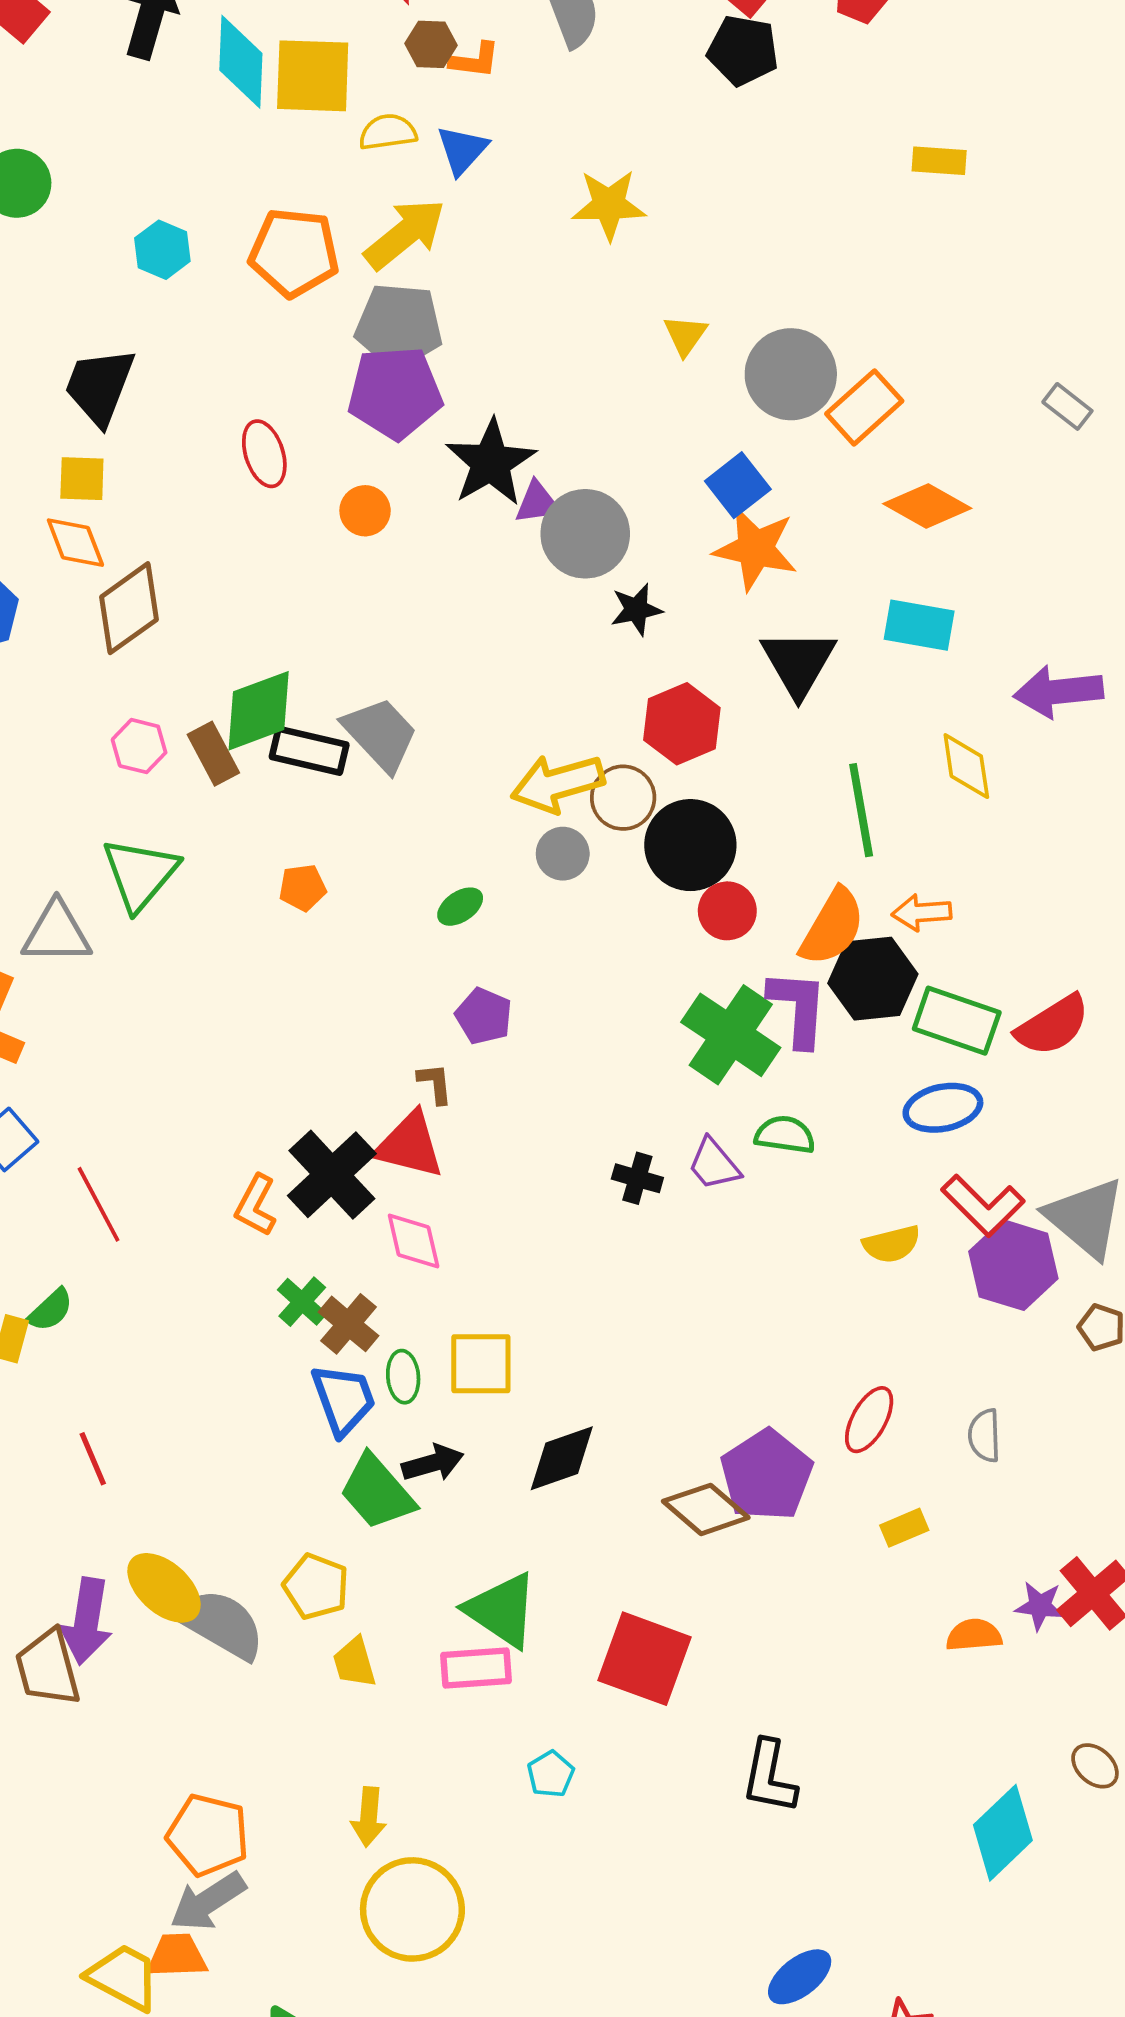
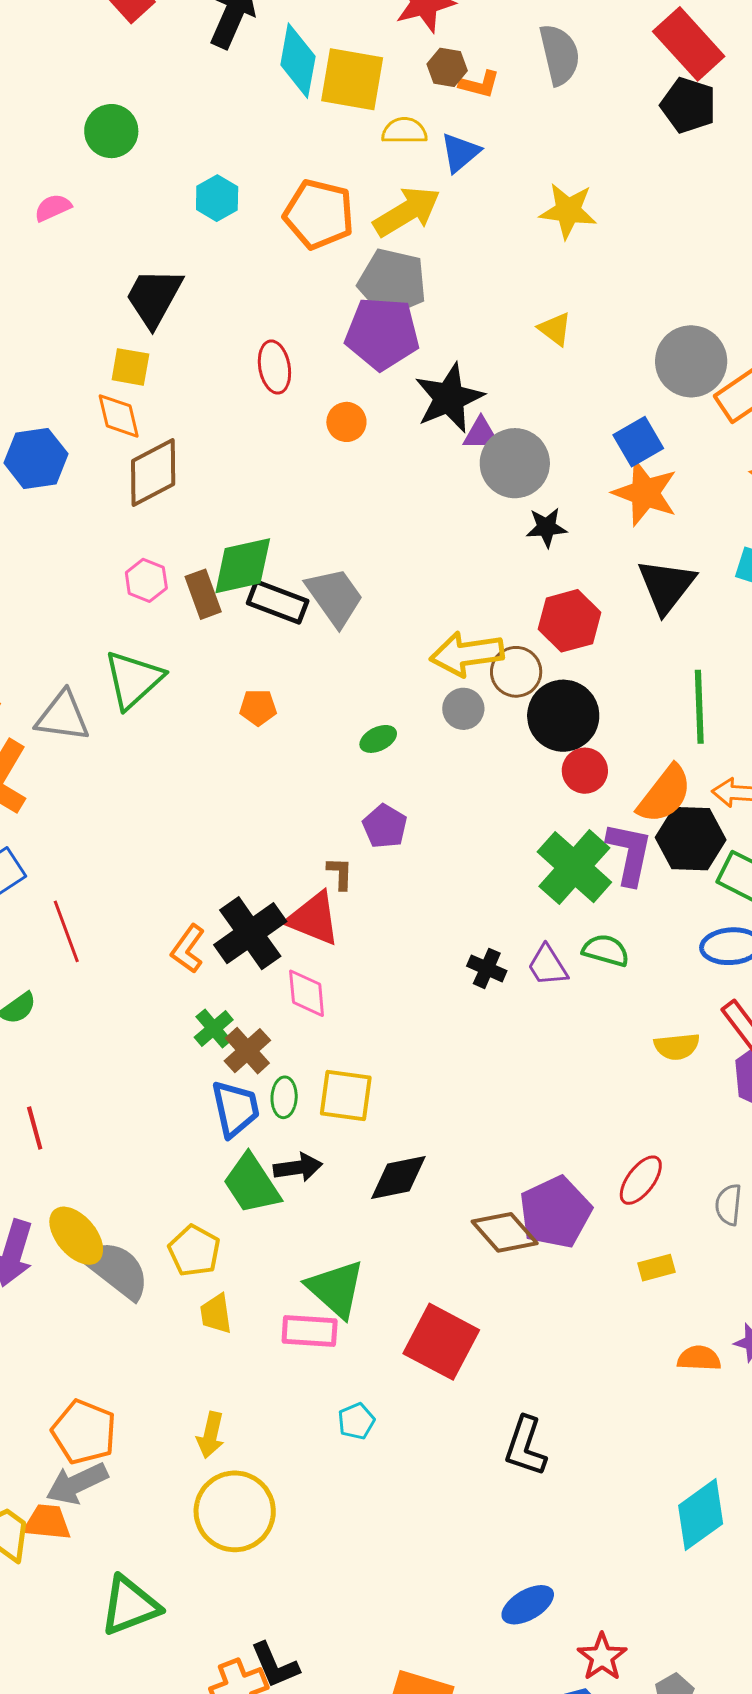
yellow triangle: (685, 335) -> (555, 329), moved, turned -36

